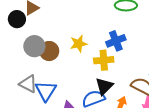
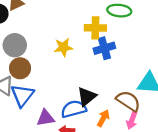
brown circle: (49, 51) -> (20, 68), moved
yellow cross: (104, 60) -> (95, 28), moved

